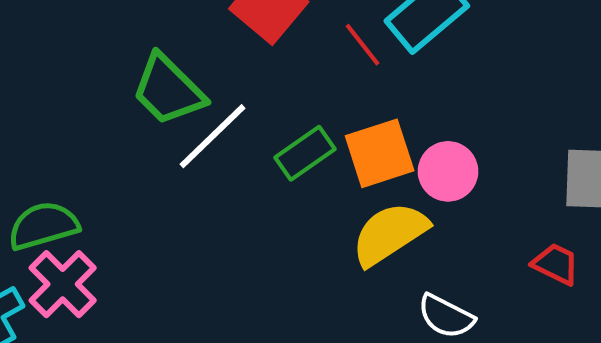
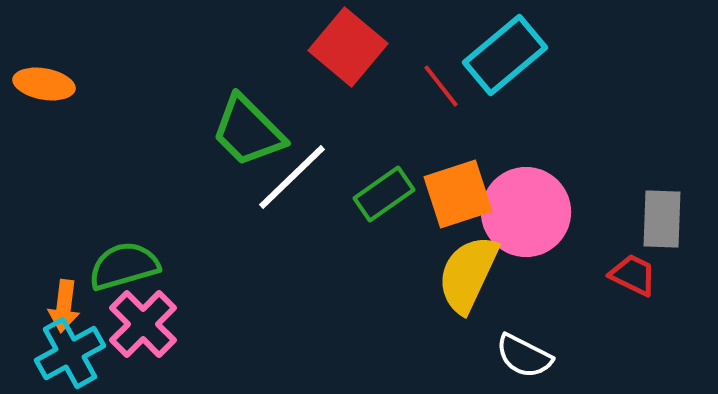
pink circle: (448, 171) -> (526, 212), size x1.5
yellow semicircle: (390, 234) -> (468, 274), turned -32
red trapezoid: (556, 264) -> (633, 275), moved

